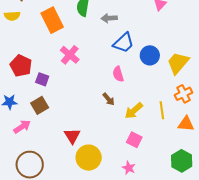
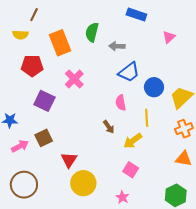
red pentagon: (21, 66) -> (32, 66), moved, turned -30
purple square: (42, 79) -> (44, 101), size x1.5
brown square: (40, 105) -> (44, 138), moved
yellow line: (162, 110) -> (147, 118), moved

